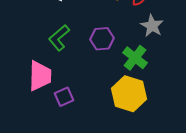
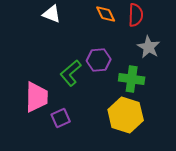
green L-shape: (59, 38) -> (71, 73), moved
green cross: (135, 58) -> (132, 79), turned -30

